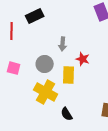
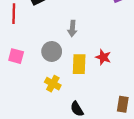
red star: (83, 59) -> (103, 57), moved
yellow cross: (46, 92) -> (53, 84), size x0.6

